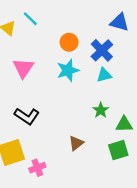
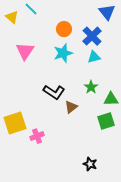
blue triangle: (119, 22) -> (107, 12), turned 36
black L-shape: (27, 116) -> (54, 92), moved
brown triangle: (76, 143) -> (71, 107), moved

